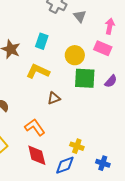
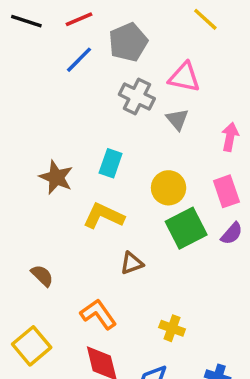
pink rectangle: (103, 48) -> (226, 191), moved, turned 48
green square: (85, 78) -> (186, 228), turned -30
yellow cross: (77, 146) -> (172, 328), moved

